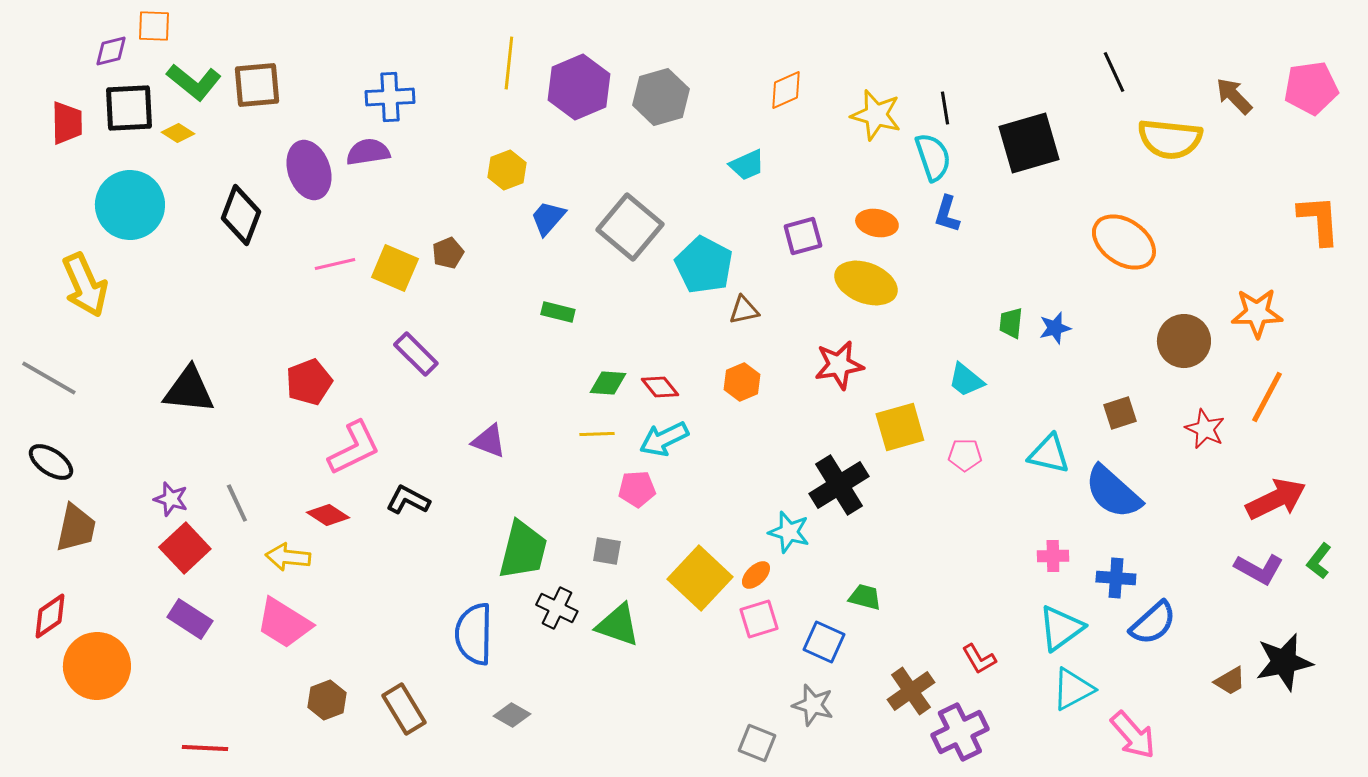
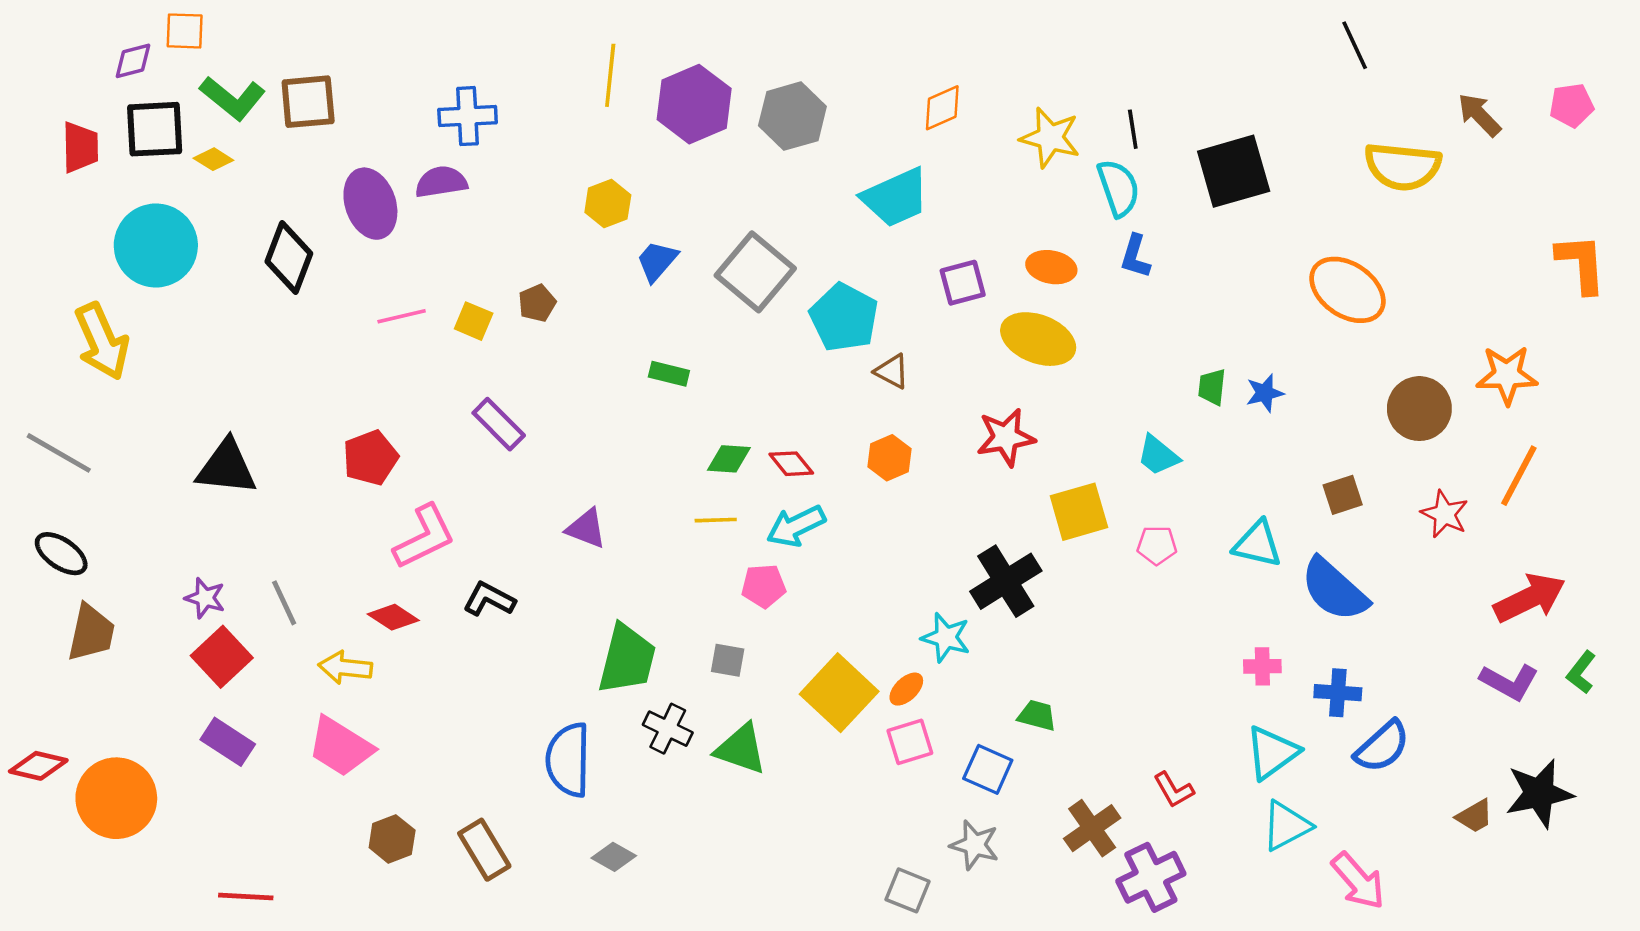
black line: (1114, 72) -> (1355, 45), moved
pink pentagon: (1311, 88) -> (1572, 105), size x0.7
cyan trapezoid: (747, 165) -> (896, 198), size x1.6
yellow square: (395, 268) -> (474, 321), size x0.7
brown triangle: (744, 310) -> (892, 371), turned 40
red diamond: (50, 616) -> (38, 766), moved, turned 48

